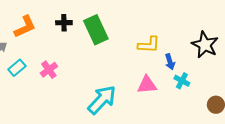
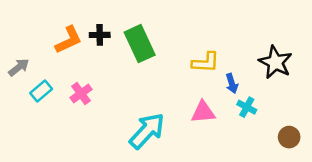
orange L-shape: (25, 27) -> (69, 40), moved

